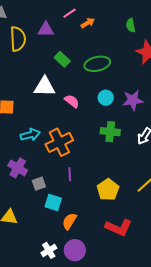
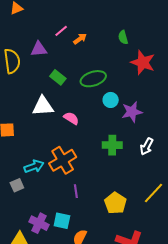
cyan circle: (106, 98) -> (111, 100), moved
cyan arrow: (30, 135) -> (34, 166), moved
purple cross: (18, 168) -> (39, 223), moved
gray square: (39, 184) -> (17, 185), moved

